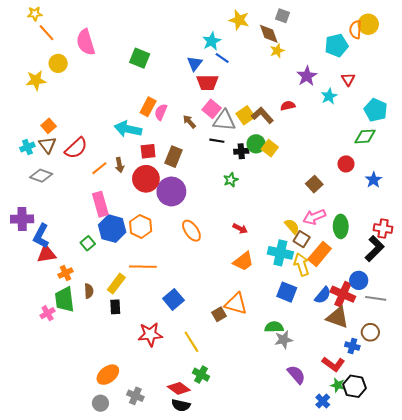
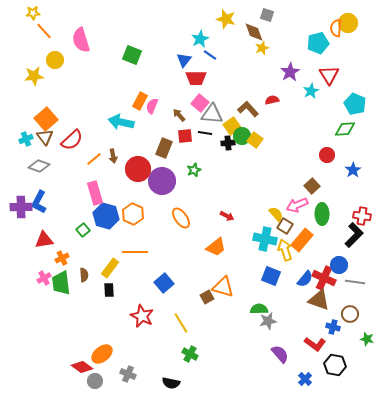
red triangle: (348, 79) -> (329, 75), size x1.5
yellow square: (245, 115) -> (232, 126), moved
orange square: (49, 126) -> (46, 119), size x1.6
red square: (148, 151) -> (185, 136), moved
green star: (231, 180) -> (194, 170), moved
brown square: (314, 184) -> (312, 186), moved
blue L-shape: (41, 236) -> (39, 202), moved
orange trapezoid: (243, 261) -> (216, 247), moved
pink cross: (48, 313) -> (44, 278), moved
red star: (150, 334) -> (142, 316), turned 30
green star: (338, 385) -> (367, 339), moved
red diamond: (179, 388) -> (82, 367), moved

